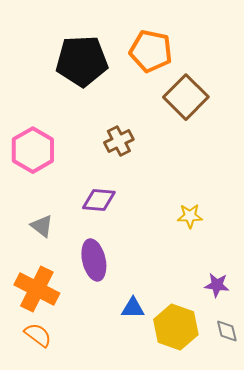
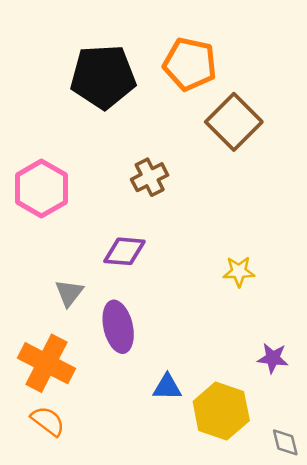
gray triangle: (42, 226) -> (69, 293), moved, turned 30
gray diamond: (227, 331) -> (285, 442), moved

